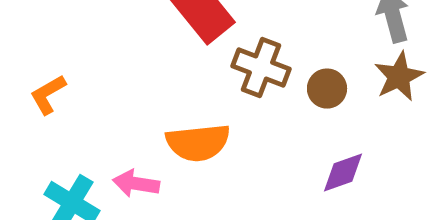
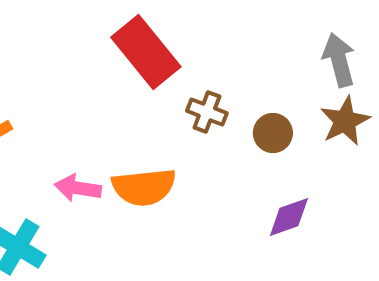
brown cross: (261, 68) -> (207, 112), size x0.7
pink arrow: (136, 184) -> (78, 188), moved

